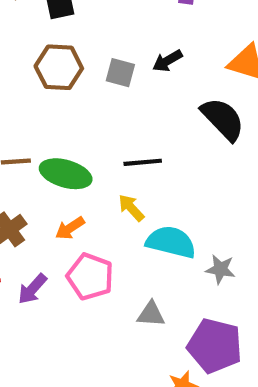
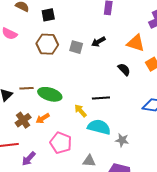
black semicircle: (223, 119) -> (124, 69), size x0.6
black line: (143, 162) -> (101, 98), moved
orange arrow: (70, 228) -> (43, 118), moved
purple arrow: (32, 289) -> (29, 159), moved

